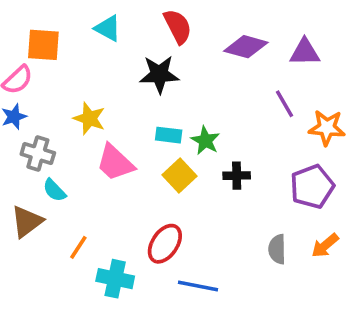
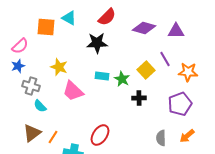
red semicircle: (178, 26) -> (107, 17), turned 72
orange square: (43, 45) -> (46, 27), moved
yellow square: (180, 176) -> (146, 70), moved
brown triangle: (27, 222) -> (32, 133), moved

